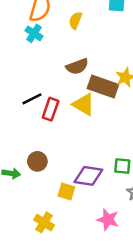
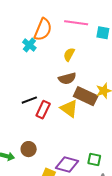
yellow semicircle: (75, 20) -> (69, 54), moved
cyan cross: (34, 33) -> (29, 45), moved

